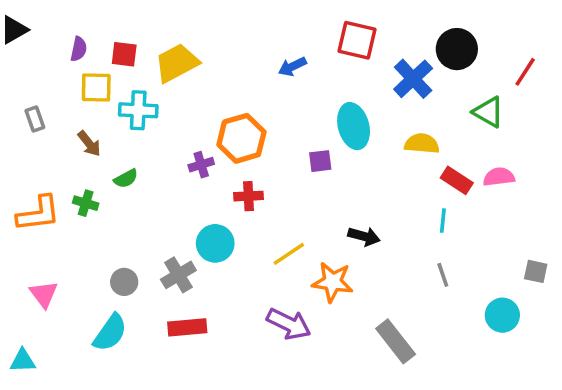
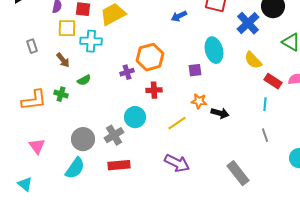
yellow semicircle: (422, 144) -> (253, 60), turned -138
gray circle: (124, 282) -> (83, 139), size x1.5
orange star: (333, 282) -> (199, 101), moved, size x0.7
cyan triangle: (23, 361) -> (25, 184), turned 42

